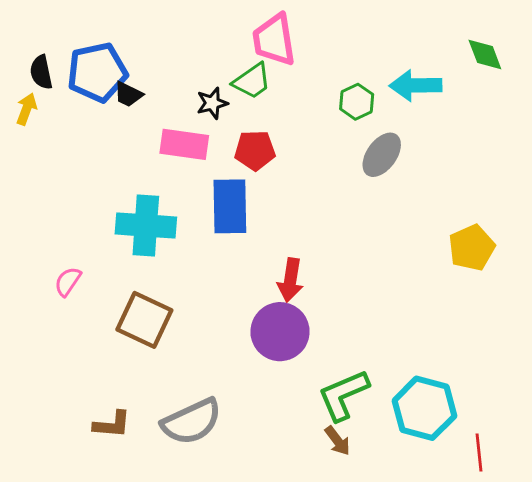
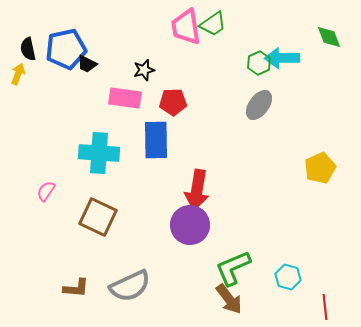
green trapezoid: (252, 81) -> (213, 24), moved
green hexagon: (357, 102) -> (259, 63), moved
red arrow: (290, 280) -> (197, 190), size x1.4
cyan hexagon: (424, 408) -> (288, 277), size x0.6
brown arrow: (337, 441) -> (229, 299), size x1.5

